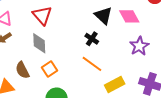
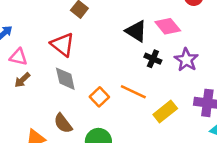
black cross: (92, 39) -> (153, 59), moved
orange square: (50, 69) -> (99, 97), moved
brown semicircle: (22, 70) -> (63, 123), moved

